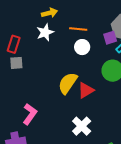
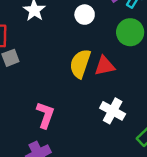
red triangle: (86, 90) -> (105, 66), turned 36

